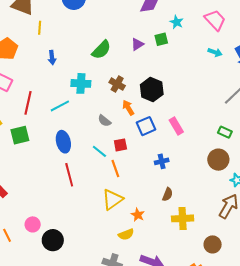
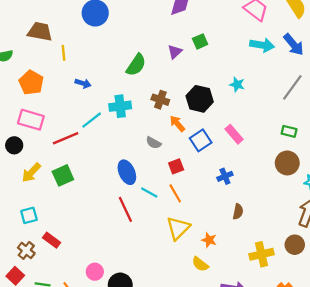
cyan star: (176, 22) -> (237, 85), moved
cyan arrow: (215, 52) -> (262, 45), size x1.5
blue arrow: (52, 58) -> (83, 83), turned -56
red line: (28, 103) -> (66, 138), turned 65
cyan line: (60, 106) -> (92, 120), moved
blue ellipse: (63, 142) -> (127, 172), moved
cyan line: (99, 151) -> (149, 192), moved
yellow cross: (183, 218) -> (262, 254), moved
yellow semicircle: (126, 234) -> (200, 264), turned 70
brown circle: (213, 244) -> (295, 245), moved

